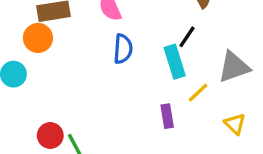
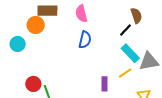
black line: (187, 37) -> (126, 30), moved
cyan rectangle: (175, 62) -> (130, 53), moved, turned -36

